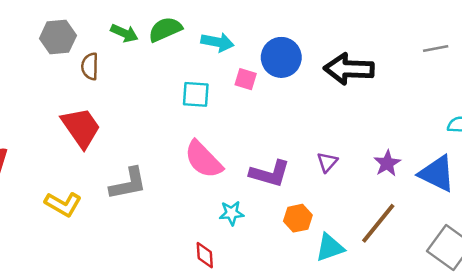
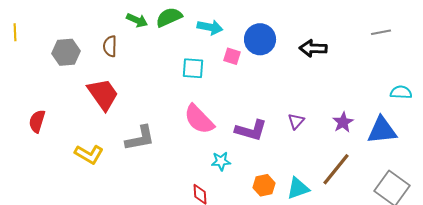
gray hexagon: (58, 37) -> (66, 52), moved
black arrow: (349, 69) -> (313, 48), size x0.7
blue triangle: (437, 174) -> (382, 130), turned -32
orange hexagon: (298, 218) -> (264, 185), moved

